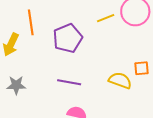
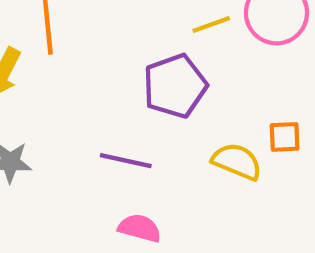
purple pentagon: (68, 38) -> (175, 86), moved

